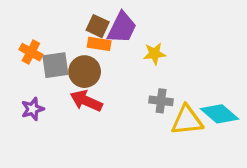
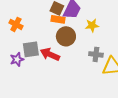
gray square: (55, 65) -> (31, 49), moved
brown circle: (85, 72) -> (66, 36), moved

